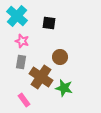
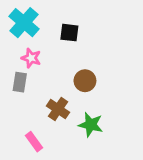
gray rectangle: (21, 62) -> (20, 82), moved
brown cross: (41, 77) -> (58, 109), size x0.7

